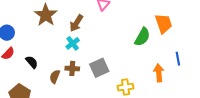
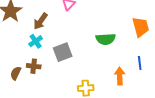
orange trapezoid: (164, 23) -> (141, 27), moved
green semicircle: (142, 37) -> (106, 39), turned 54
gray square: (99, 68) -> (63, 52), moved

